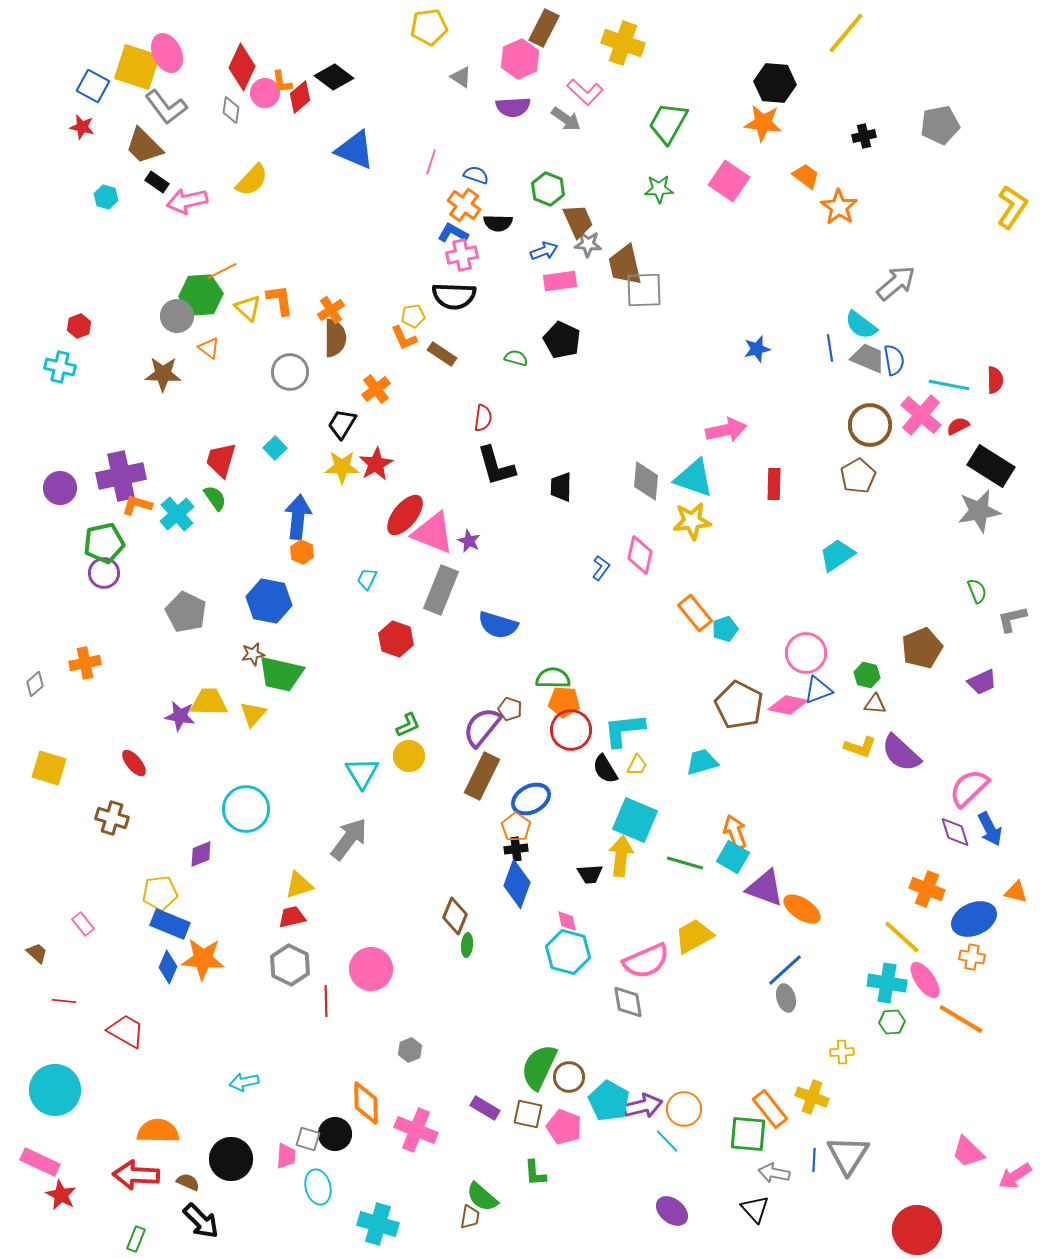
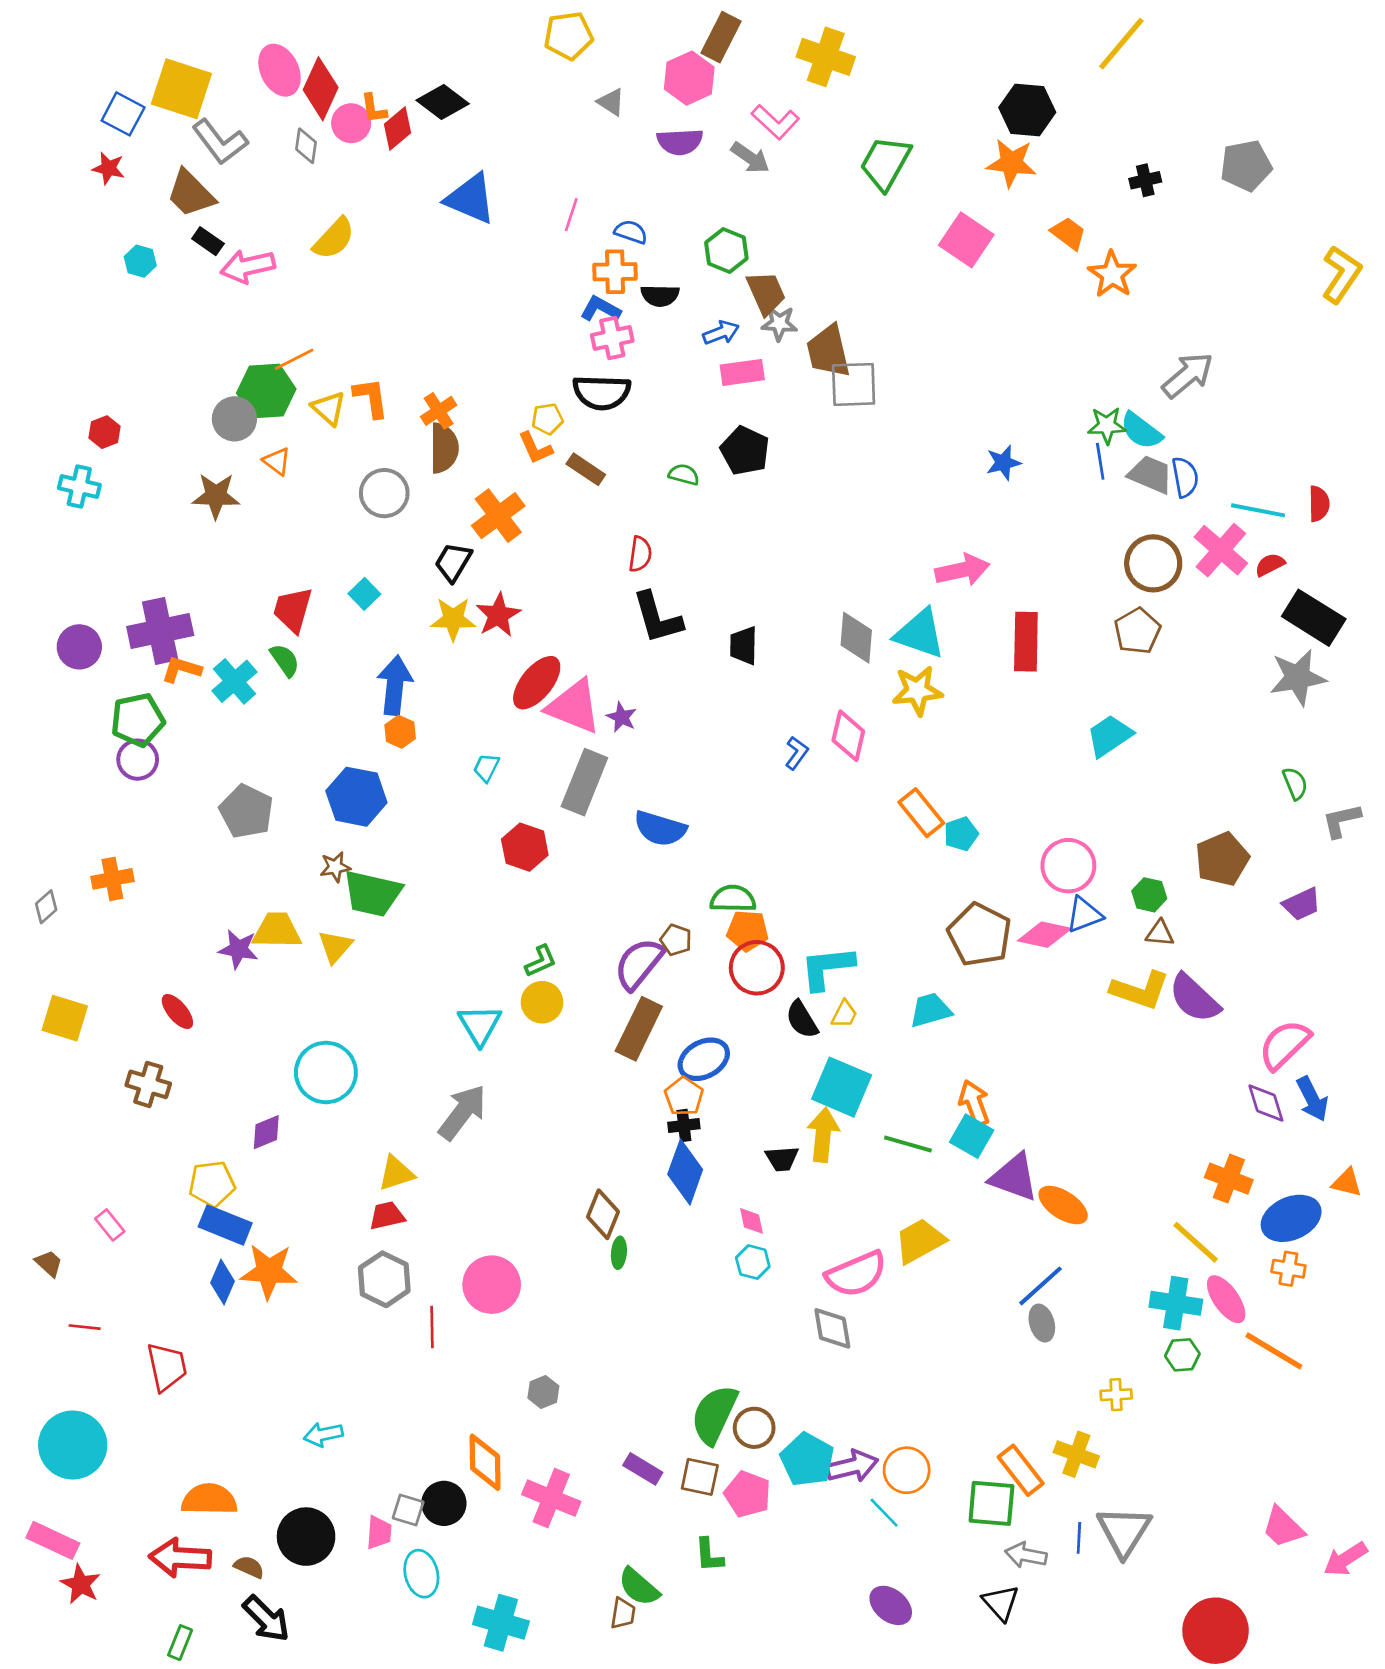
pink ellipse: (167, 53) -> (280, 70), moved
green star: (659, 189) -> (1107, 425), moved
orange cross: (464, 205) -> (615, 272), turned -36
orange cross: (376, 389) -> (498, 516), size x1.4
red rectangle: (774, 484) -> (1026, 642), size x1.4
yellow L-shape: (860, 747) -> (1140, 990), size x1.4
cyan hexagon: (568, 952) -> (753, 1262), size x0.6
red trapezoid: (126, 1031) -> (167, 1367), turned 48

